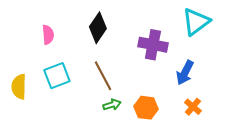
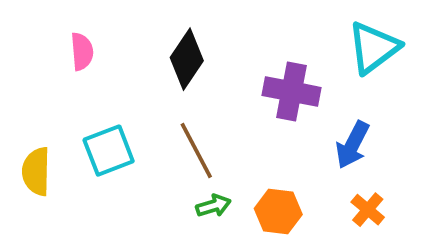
pink semicircle: (48, 35) -> (82, 51), moved

